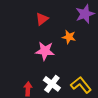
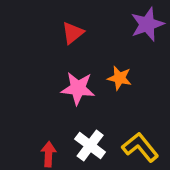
orange star: (69, 37) -> (120, 78), moved

